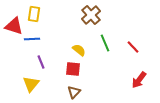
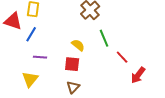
blue line: (32, 39) -> (31, 34), turned -56
red line: (133, 47) -> (122, 57), moved
purple line: (41, 62) -> (40, 57), turned -64

